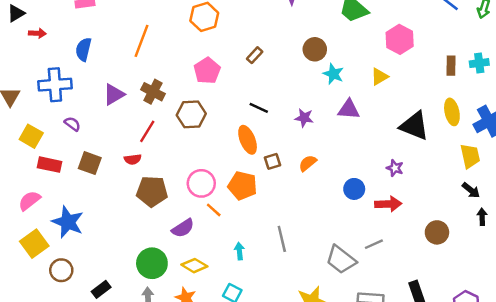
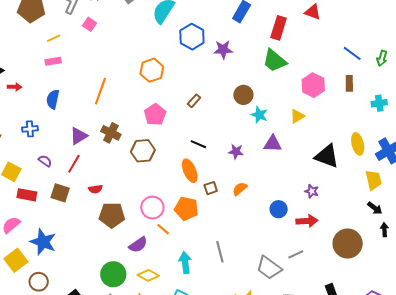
brown rectangle: (451, 66) -> (349, 83), moved
blue cross: (55, 85) -> (30, 129), size x0.6
red line: (147, 131) -> (74, 164), moved
brown circle: (437, 232) -> (348, 244), size x1.5
cyan arrow: (239, 251) -> (185, 263), size x1.5

